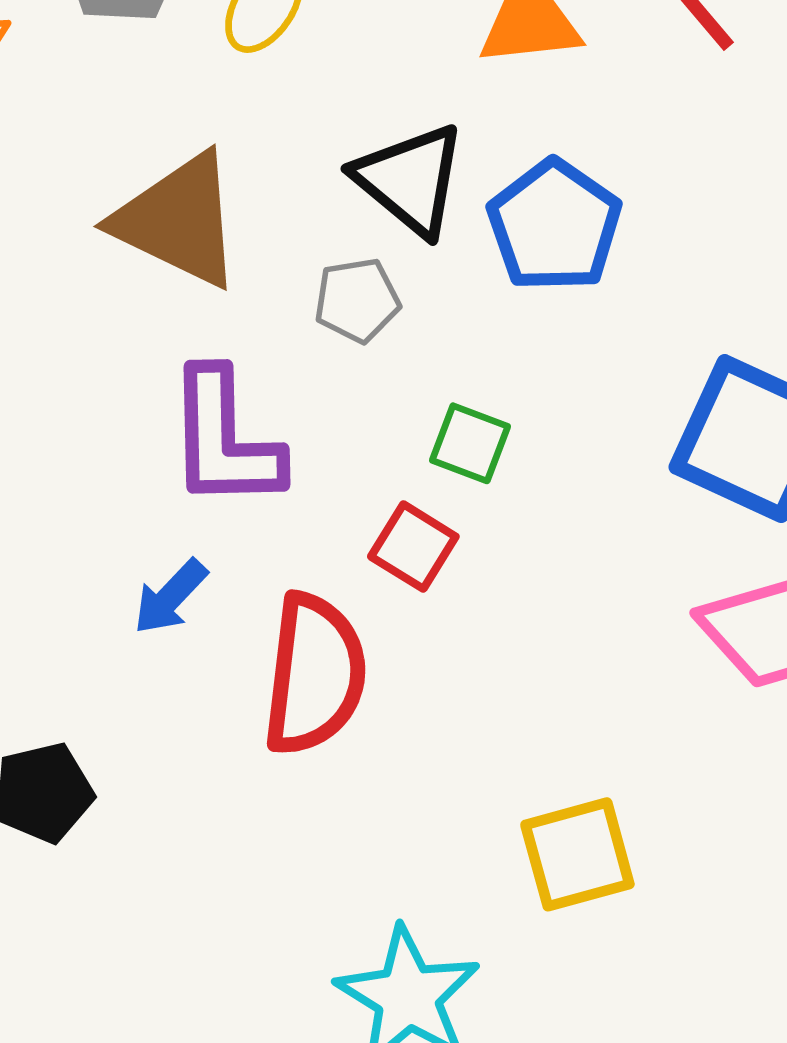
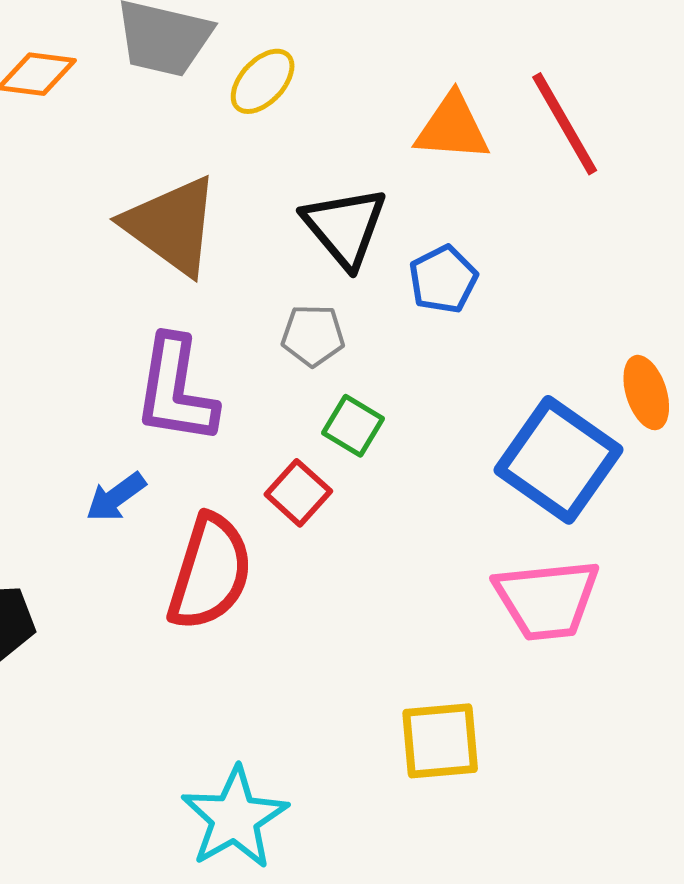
blue pentagon: (554, 226) -> (443, 279), size x0.7
gray pentagon: (357, 300) -> (313, 335), moved
yellow square: (577, 854) -> (440, 741), moved

